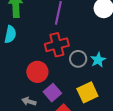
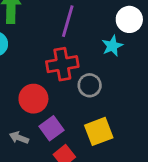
cyan star: (98, 60) -> (112, 46), moved

